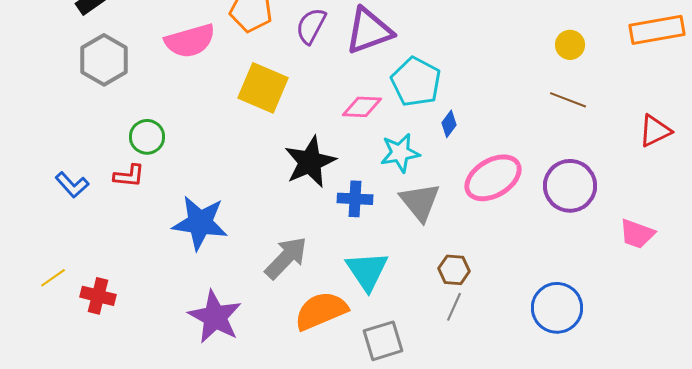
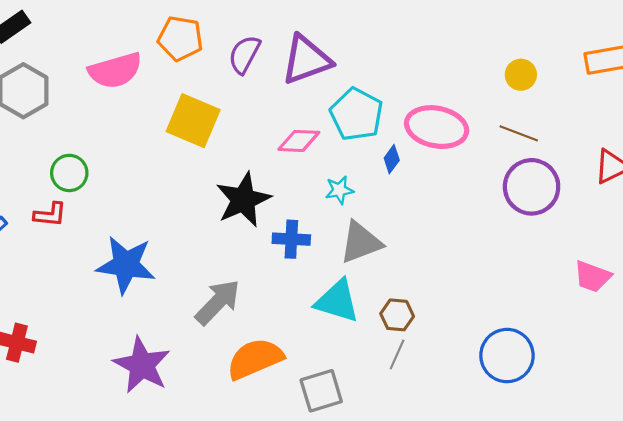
cyan star: (400, 153) -> (339, 190), size x0.7
pink ellipse: (493, 178) -> (437, 127), moved, turned 42
purple circle: (570, 186) -> (532, 187), moved
gray triangle: (420, 202) -> (361, 242), turned 48
cyan triangle: (367, 271) -> (337, 301), moved, turned -39

